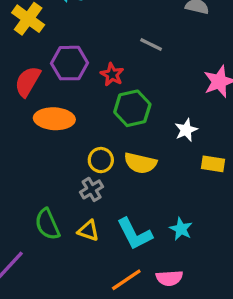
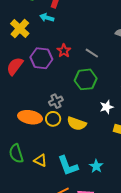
red star: (112, 75) -> (64, 51), moved
green hexagon: (132, 108) -> (86, 79), moved
orange ellipse: (54, 119) -> (30, 117), moved
gray cross: (92, 189) -> (56, 101), moved

